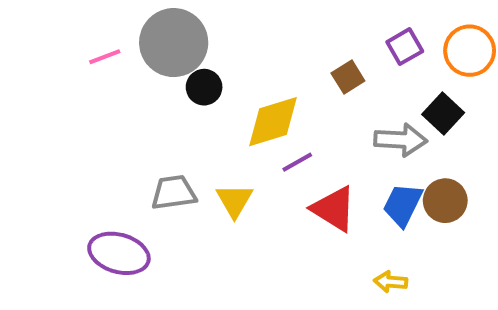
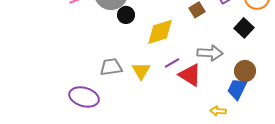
gray arrow: (401, 140) -> (210, 53), moved
purple line: (297, 162) -> (172, 63), moved
blue trapezoid: (403, 205) -> (237, 89), moved

